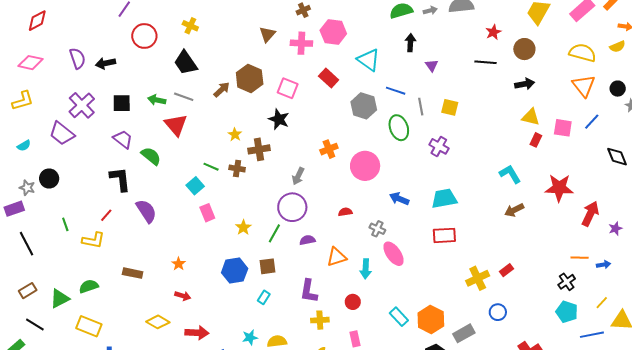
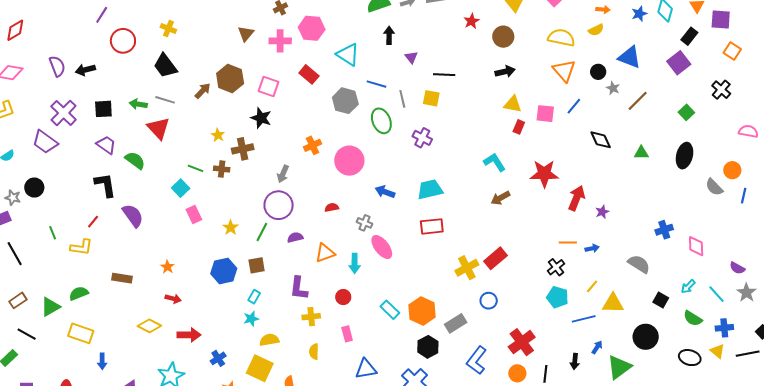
black line: (486, 62) -> (444, 75), moved
red rectangle: (507, 270) -> (495, 258), size x1.6
cyan star: (250, 337) -> (251, 319), moved

